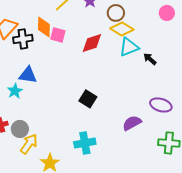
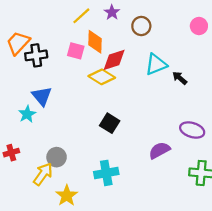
orange diamond: (44, 27) -> (95, 42), moved
yellow diamond: (122, 29) -> (102, 77), moved
blue triangle: (28, 75) -> (42, 96), turned 42
gray circle: (20, 129) -> (57, 157), moved

